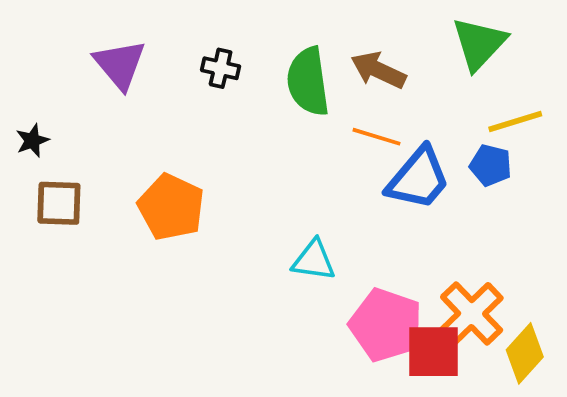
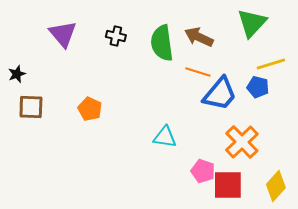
orange pentagon: (171, 207) -> (90, 109), size x0.7
orange cross: (472, 314) -> (242, 142), moved
pink pentagon: (386, 325) -> (203, 171), size x0.6

